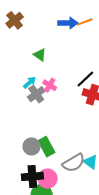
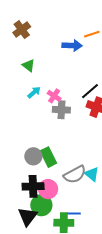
blue arrow: (68, 23) -> (72, 46), moved
green triangle: (40, 55) -> (28, 65), moved
gray cross: (36, 94) -> (61, 110), moved, turned 36

